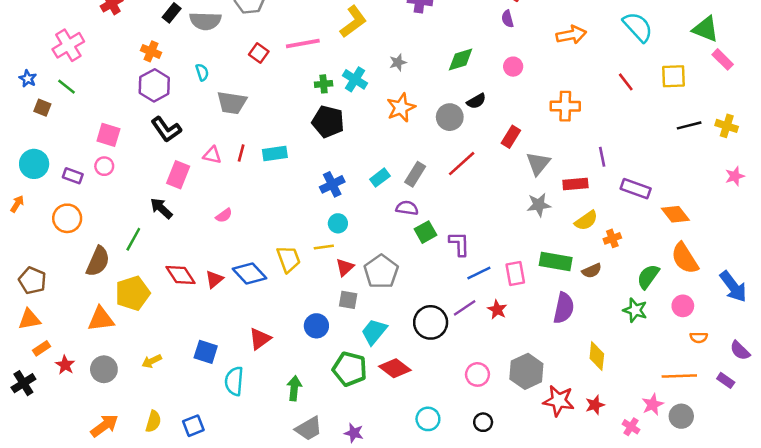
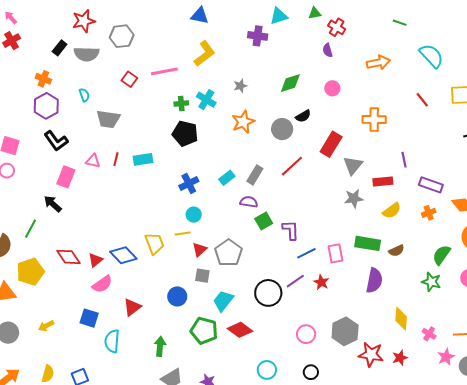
red rectangle: (511, 137) -> (331, 144), size x1.4
pink semicircle: (224, 215) -> (102, 284), moved, size x1.5
orange cross: (612, 238) -> (429, 213), moved
pink cross: (631, 427) -> (429, 334), moved

